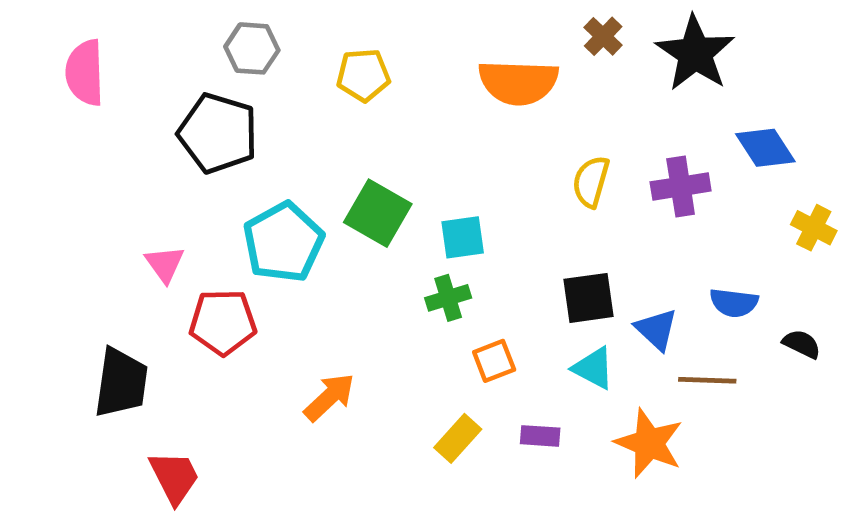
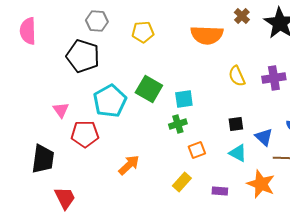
yellow semicircle: (591, 182) -> (237, 76), turned -40
black square: (589, 298) -> (236, 124), size x0.7
purple rectangle: (540, 436) -> (220, 191), moved

